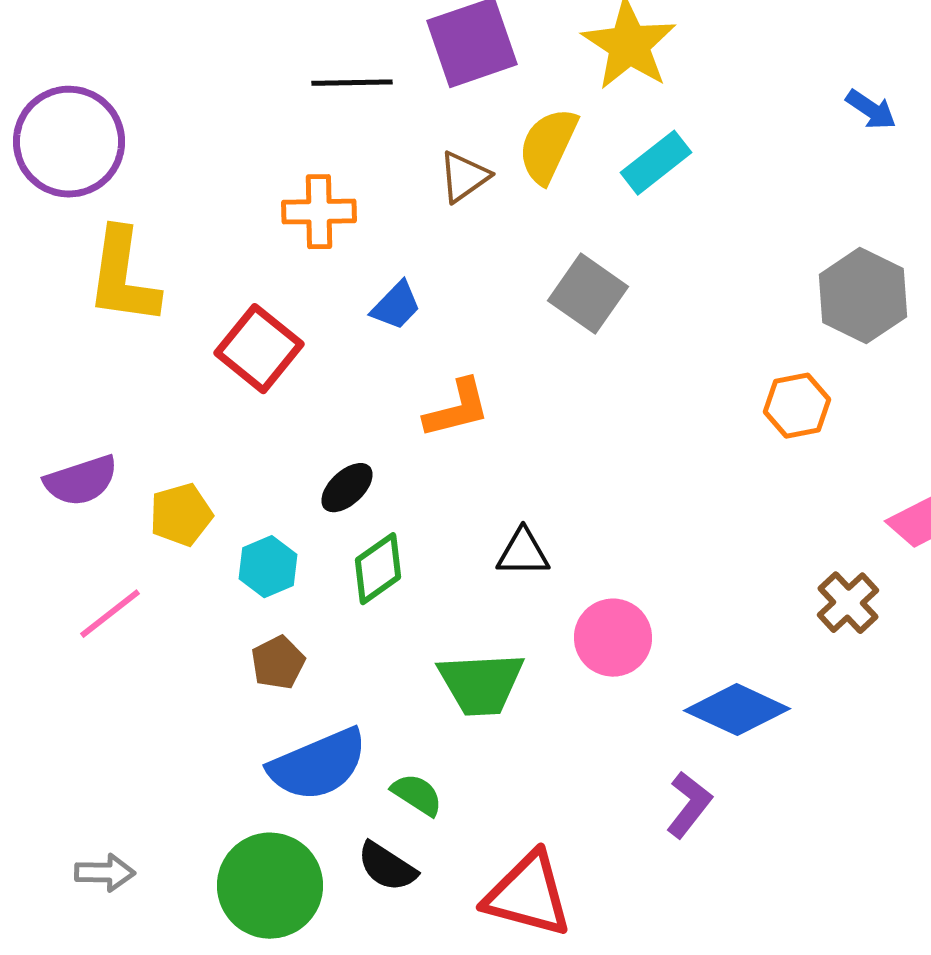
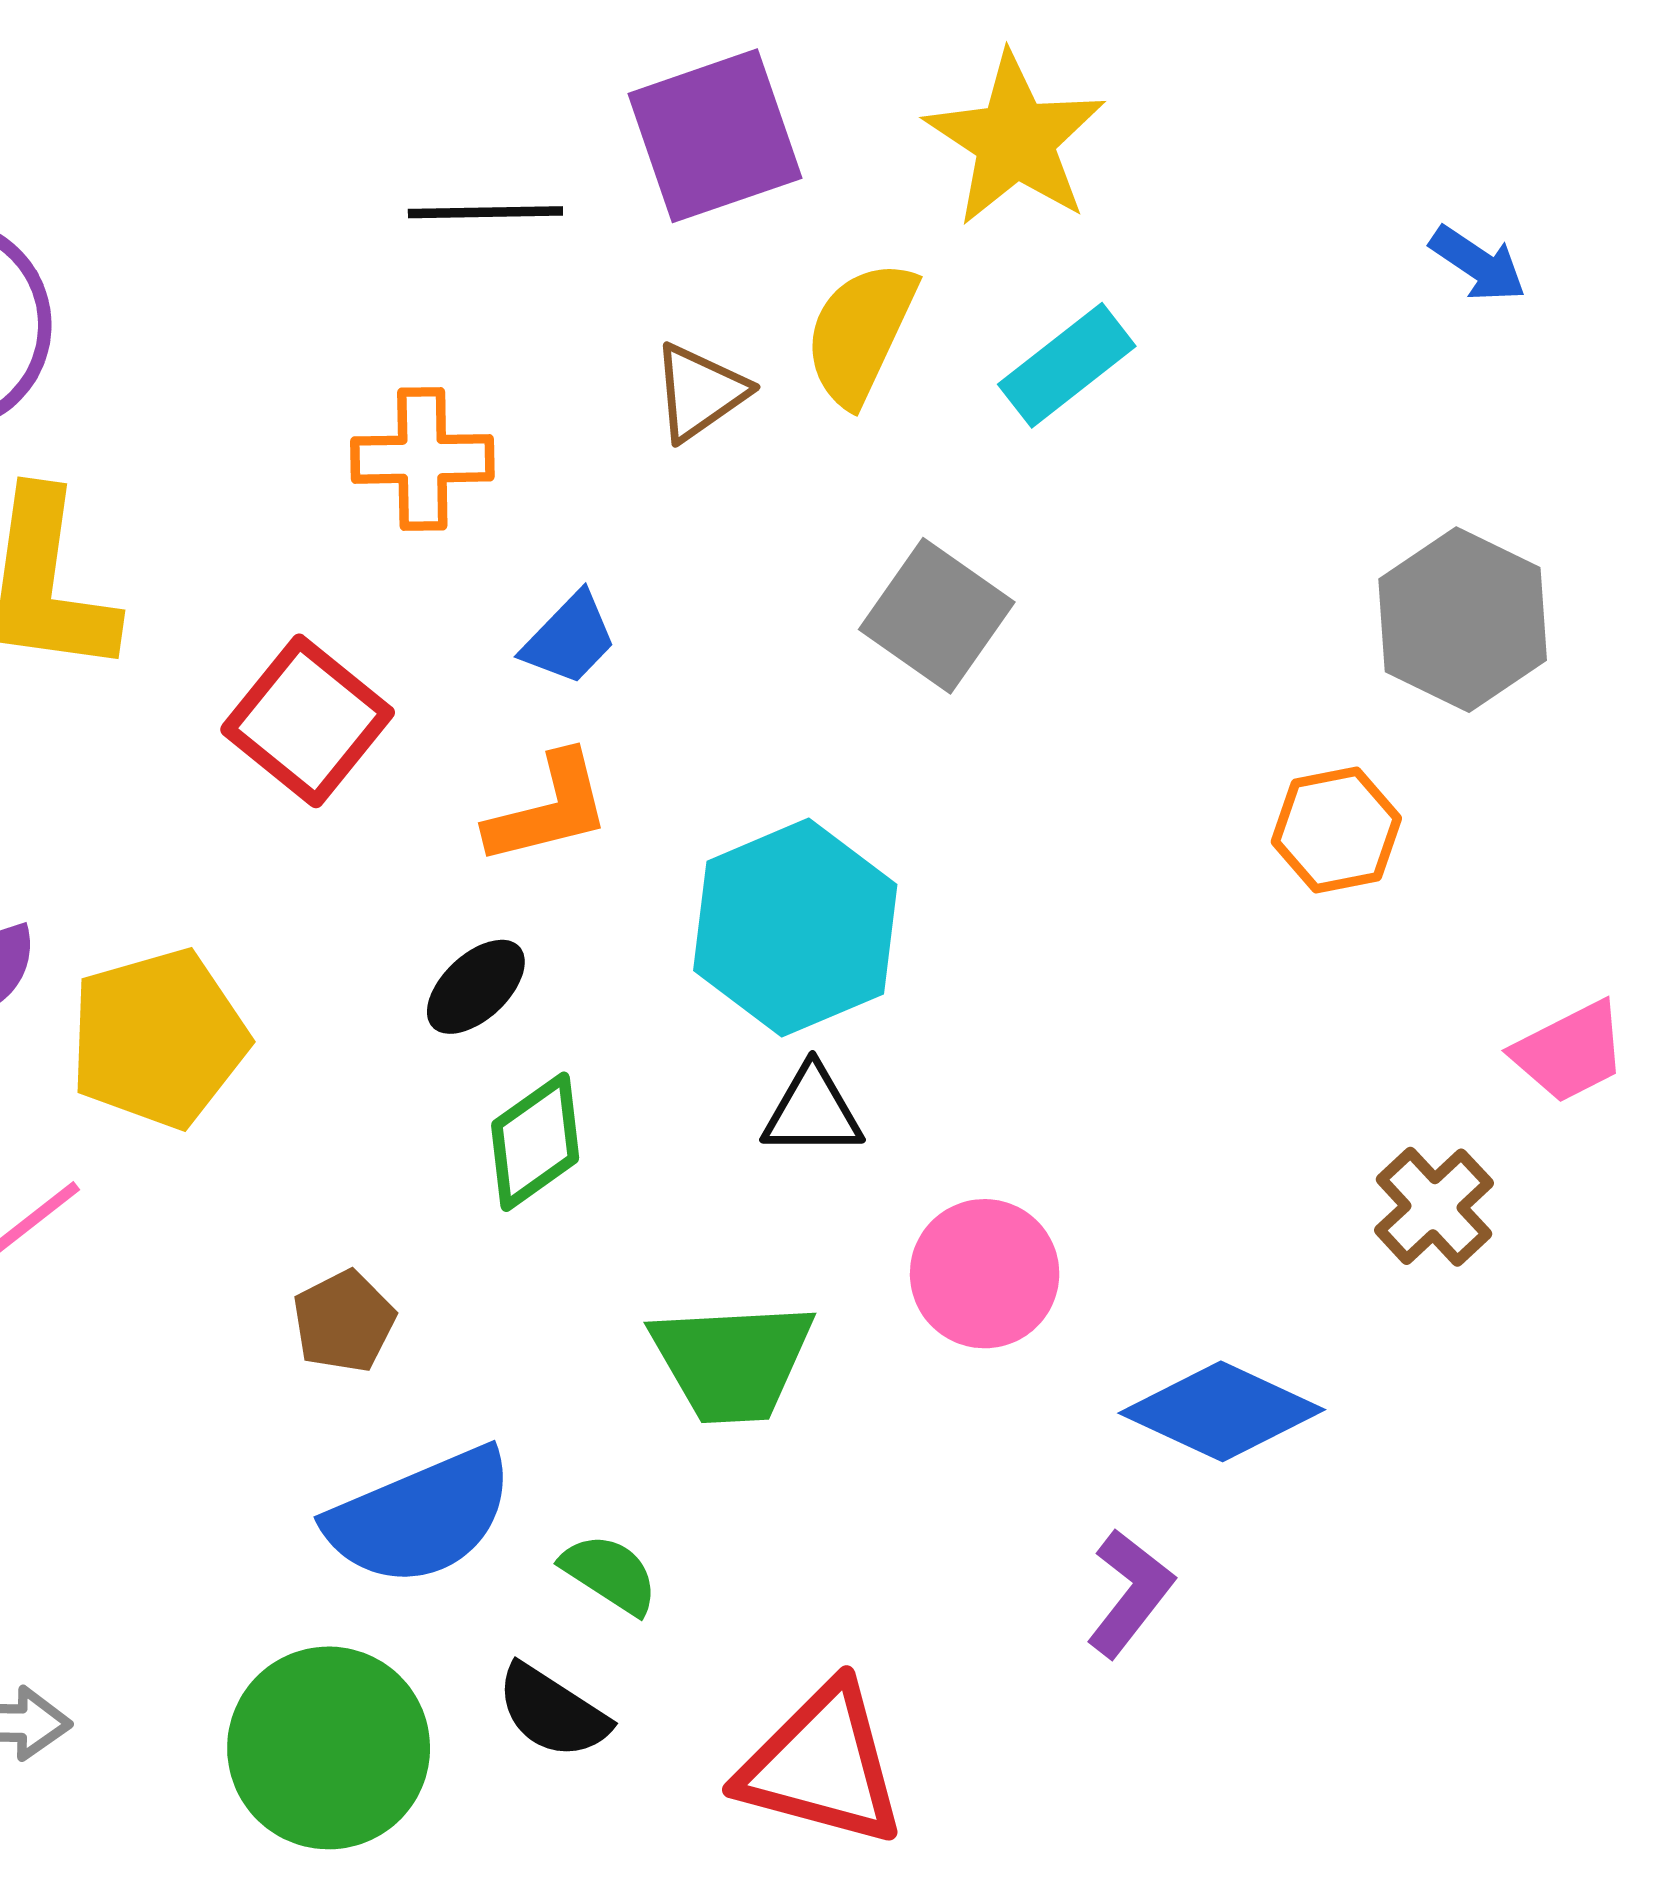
orange L-shape: (457, 409) -> (549, 809), moved
yellow pentagon: (181, 515) -> (158, 1038), size x1.5
cyan hexagon: (268, 567) -> (795, 928), moved, size x1.8

